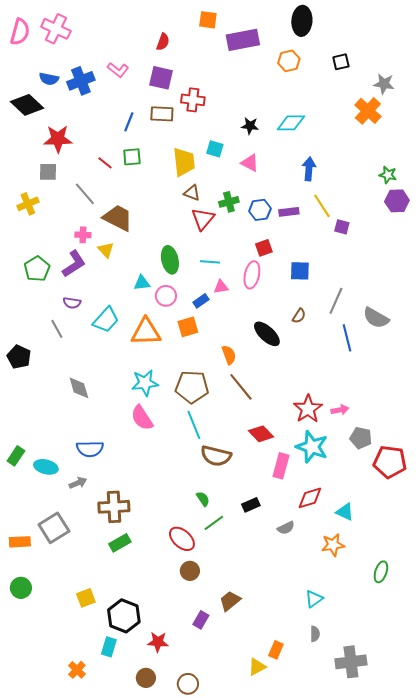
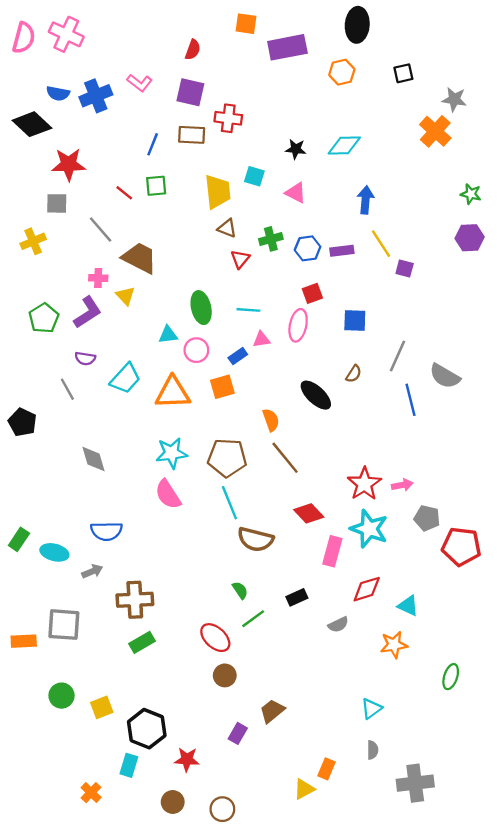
green star: (388, 175) -> (471, 194), moved
red triangle: (203, 219) -> (240, 259), size x0.7
gray square: (54, 528) -> (64, 625), turned 36
green circle: (21, 588) -> (62, 696), moved

